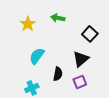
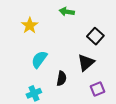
green arrow: (58, 18) -> (67, 12), moved
purple square: (80, 82) -> (98, 89), moved

